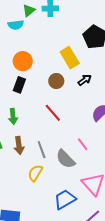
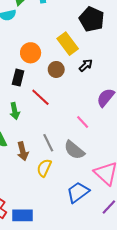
orange circle: (23, 61) -> (31, 53), moved
red line: (53, 113) -> (40, 97), moved
pink line: (83, 144) -> (83, 122), moved
brown arrow: (19, 145) -> (23, 151), moved

